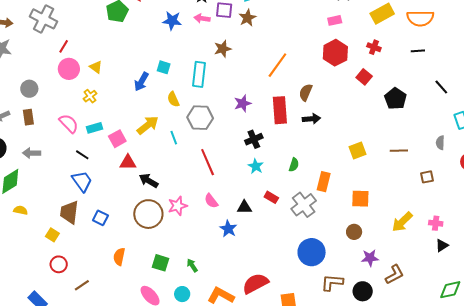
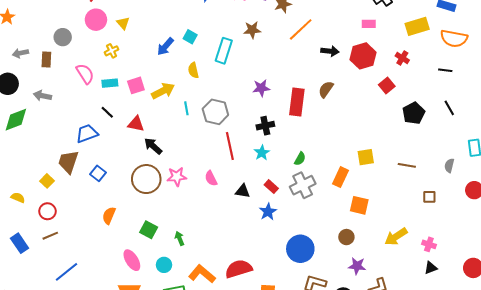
orange line: (277, 65) -> (301, 29), moved
black line: (441, 87) -> (449, 108), moved
gray circle: (29, 89) -> (63, 37), moved
gray hexagon: (200, 118) -> (215, 112), moved
black arrow: (311, 119) -> (330, 51), moved
pink square: (117, 139) -> (136, 85), moved
black line: (82, 155) -> (107, 112), moved
red line: (208, 162) -> (230, 146), moved
blue trapezoid: (82, 181) -> (87, 133), turned -85
orange rectangle: (324, 182) -> (340, 177), moved
gray cross: (304, 205) -> (303, 185), moved
yellow semicircle: (21, 210) -> (18, 198), moved
blue star: (228, 229) -> (268, 212), moved
brown line: (82, 285) -> (50, 236), moved

